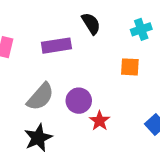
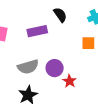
gray semicircle: (40, 97) -> (28, 67), turned 35

